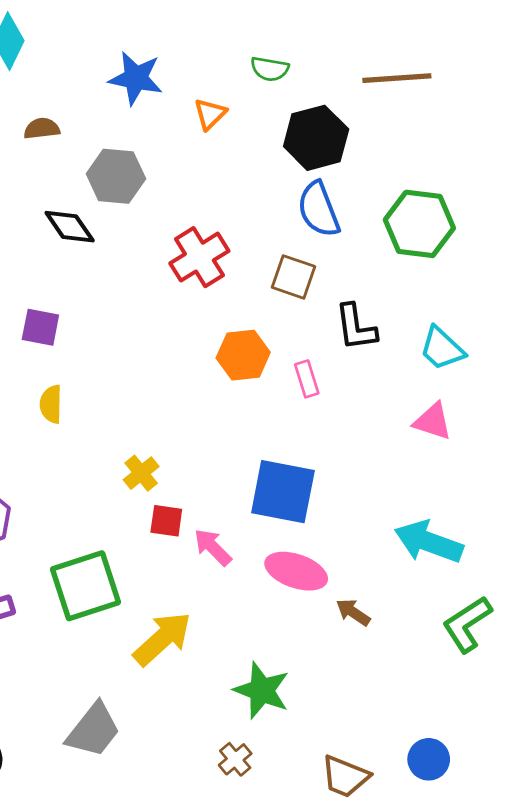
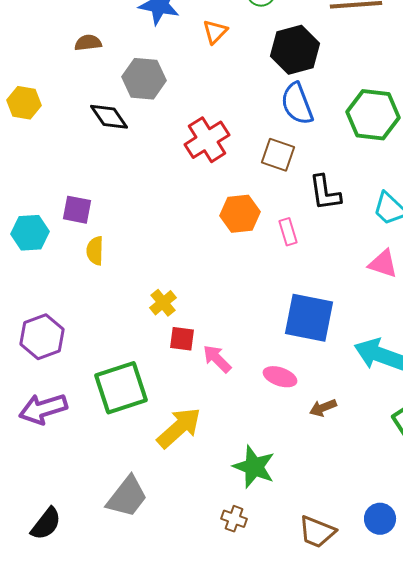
purple square: (40, 327) -> (77, 210), moved
blue square: (283, 492) -> (309, 318), moved
pink ellipse: (296, 571) -> (280, 377), size x0.7
brown arrow: (353, 612) -> (323, 408), turned -56
brown cross: (235, 759) -> (234, 519), turned -30

